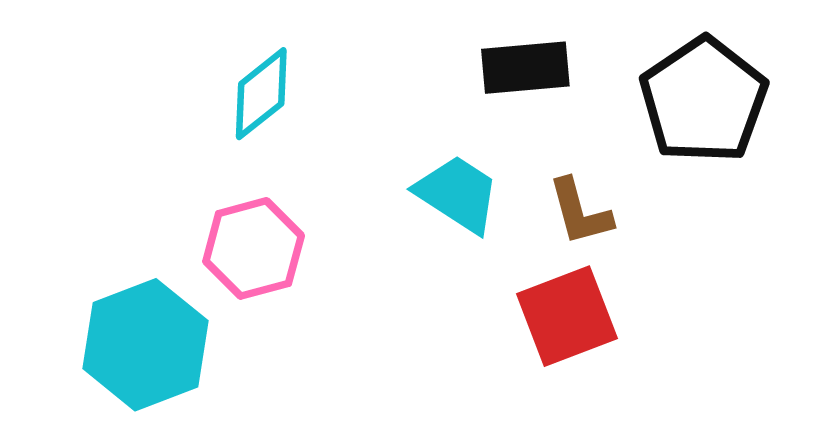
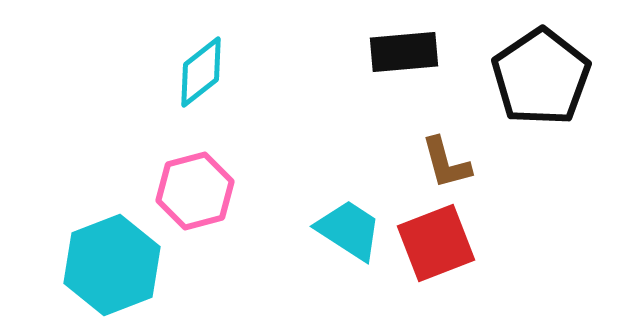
cyan trapezoid: (458, 194) -> (349, 230), moved

